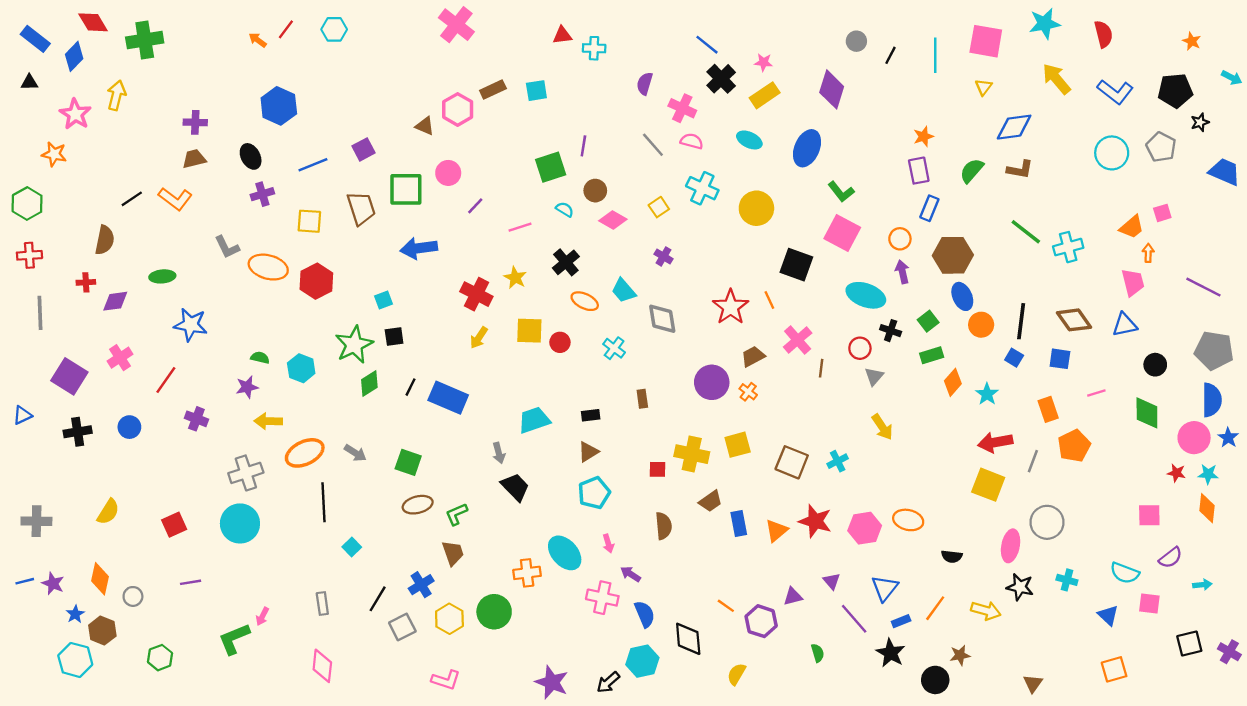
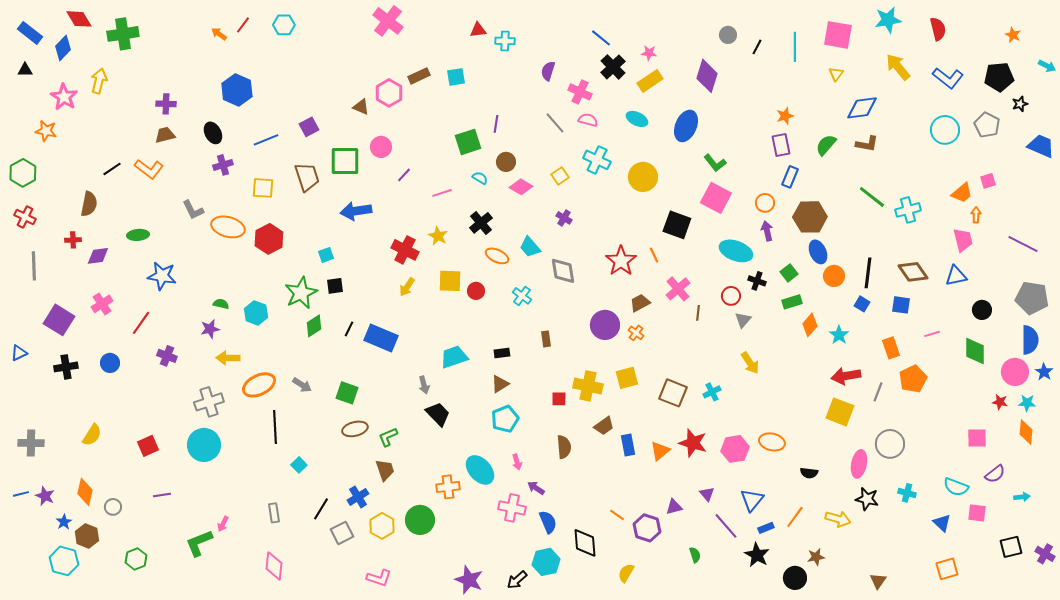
red cross: (29, 255) -> (25, 217), turned 30

